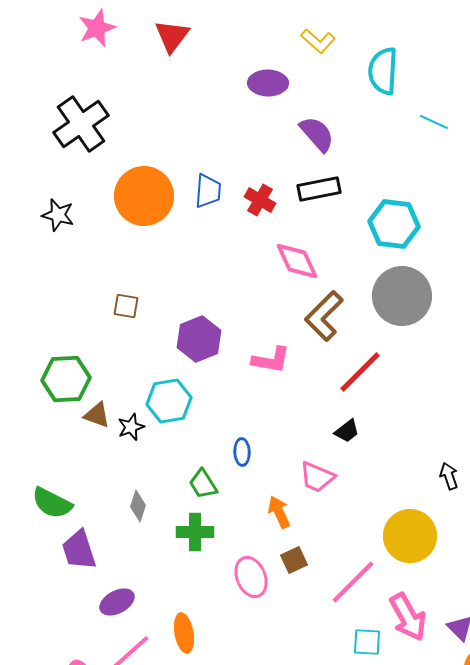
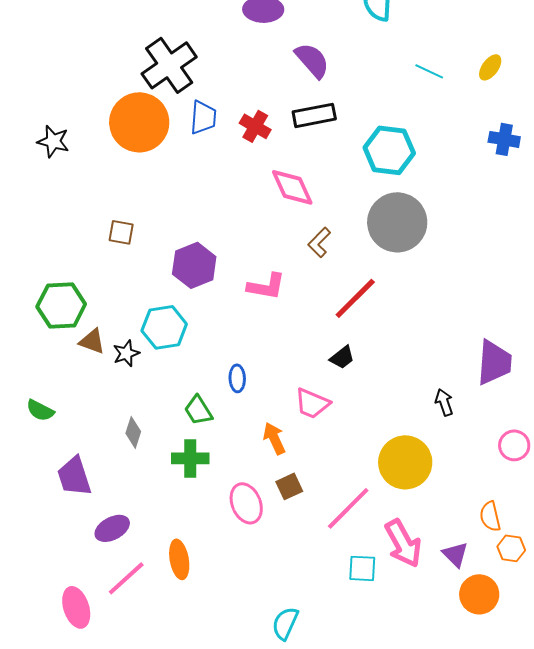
cyan line: (434, 122) -> (429, 71), moved
black cross: (81, 124) -> (169, 65), moved
brown L-shape: (324, 316) -> (319, 242), size x0.6
green semicircle: (52, 503) -> (40, 410), moved, size x0.7

